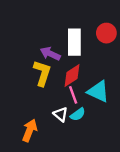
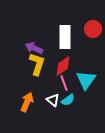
purple arrow: (50, 54) -> (34, 48), moved
cyan triangle: (98, 91) -> (86, 80), turned 40
orange arrow: (30, 130) -> (27, 102), moved

